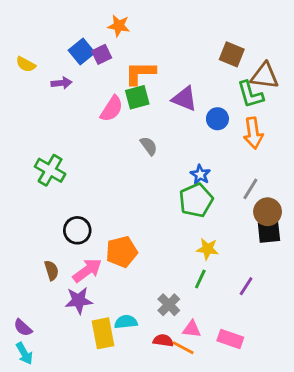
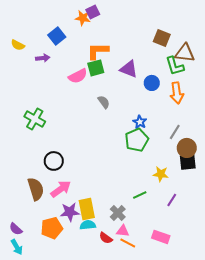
purple square: (102, 54) -> (93, 12), moved
pink semicircle: (112, 109) -> (78, 76), turned 30
yellow star: (207, 249) -> (161, 174), moved
orange pentagon: (122, 252) -> (52, 228), moved
brown semicircle: (52, 270) -> (36, 189), size x1.6
green line: (200, 279) -> (140, 195), turned 40
purple star: (79, 300) -> (70, 212), moved
pink triangle: (192, 329) -> (123, 231), moved
yellow rectangle: (103, 333) -> (87, 209), moved
red semicircle: (163, 341) -> (106, 238), moved, turned -152

